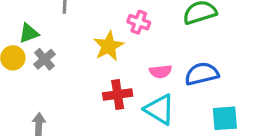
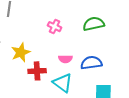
yellow star: (109, 46) -> (21, 52), moved

